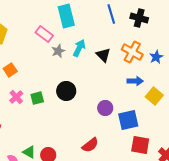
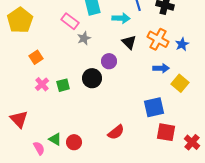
cyan arrow: (79, 48) -> (121, 18), moved, turned 66
purple circle: (105, 108) -> (109, 61), moved

